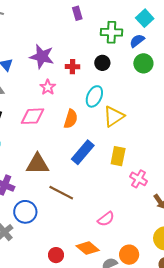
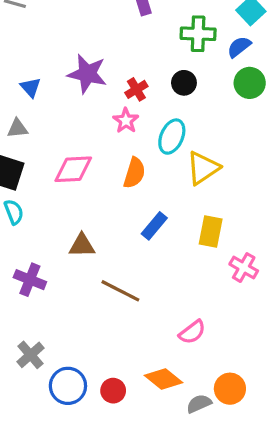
red cross: (73, 67) -> (136, 89), turned -32
pink star: (48, 87) -> (126, 121), moved
blue rectangle: (83, 152) -> (154, 226), size x0.7
brown triangle: (37, 164) -> (82, 245), size x0.7
blue circle: (25, 212) -> (68, 386), moved

